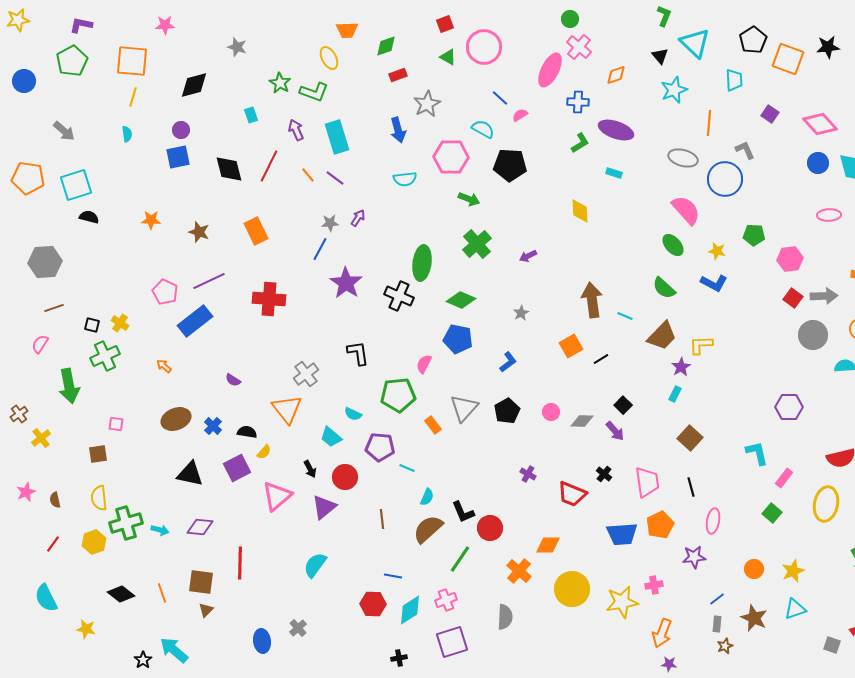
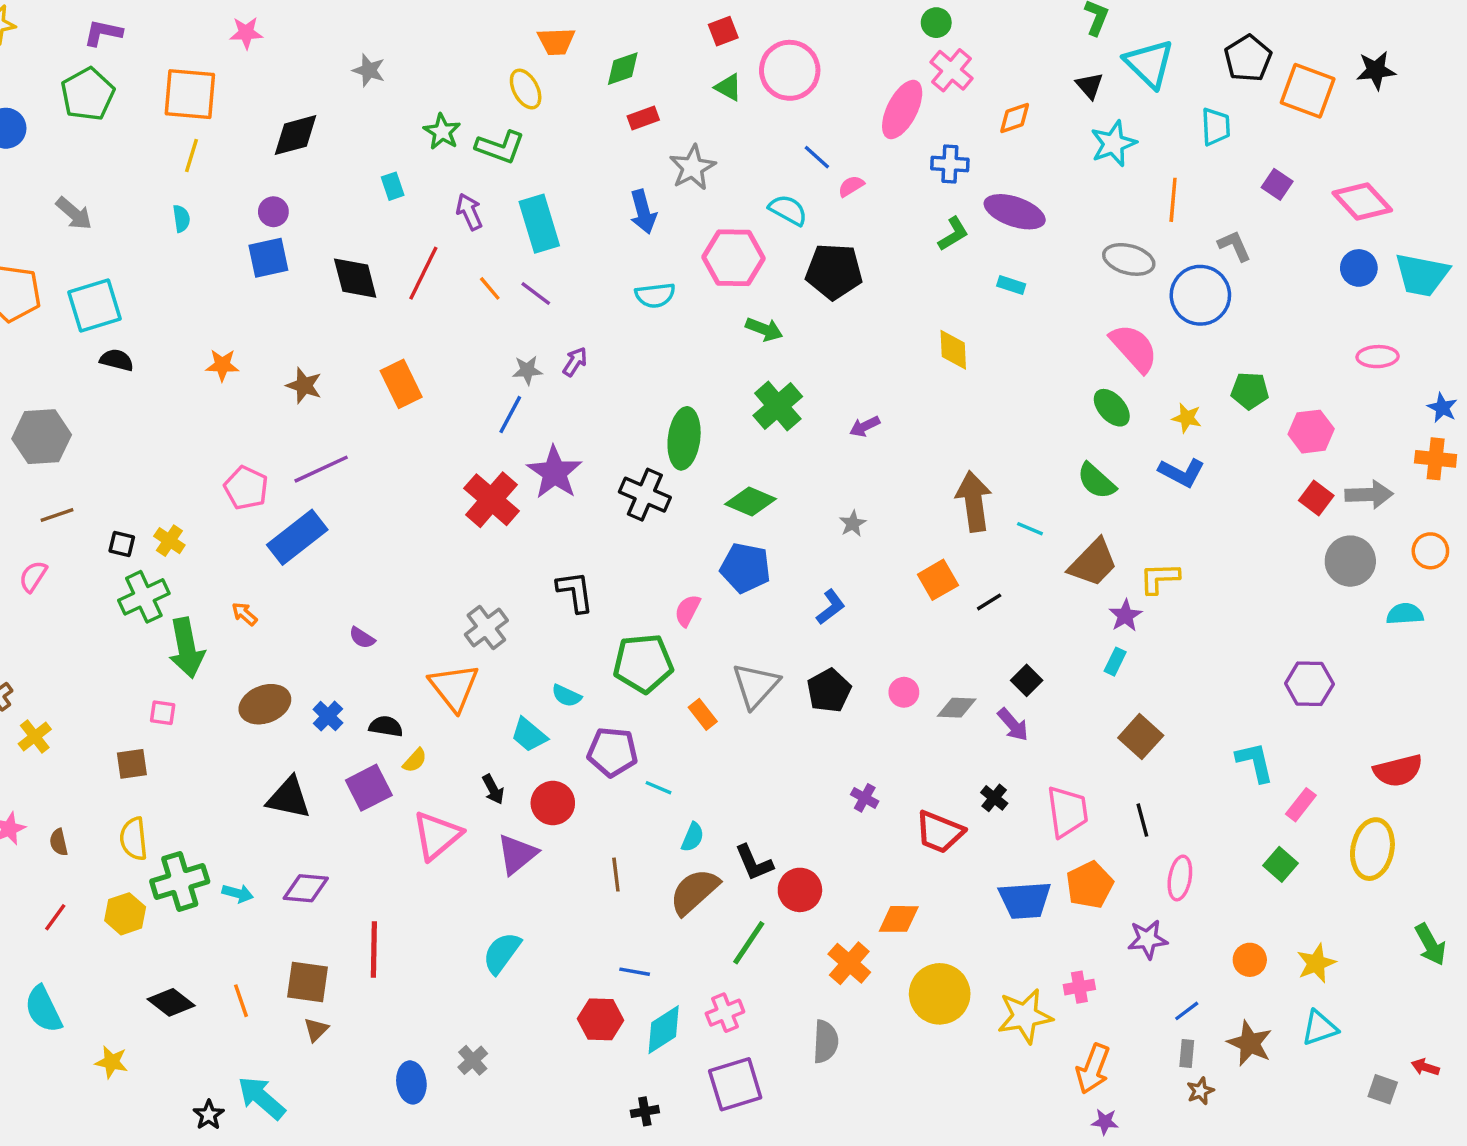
red cross: (269, 299) -> (491, 500), moved, turned 36
green arrow: (69, 386) -> (186, 648), moved

